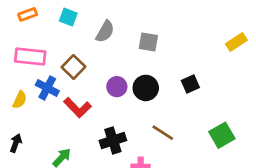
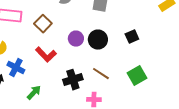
blue cross: (47, 88) -> (16, 68), moved
brown line: (163, 133) -> (101, 74), moved
green square: (222, 135) -> (137, 76), moved

